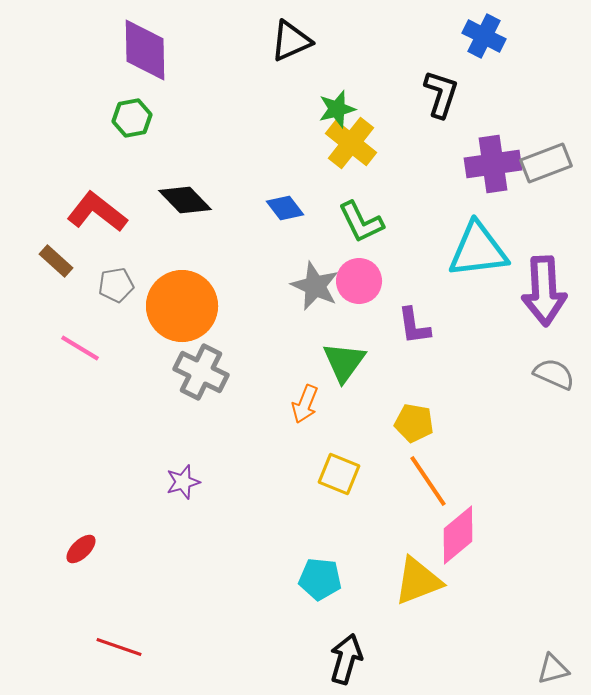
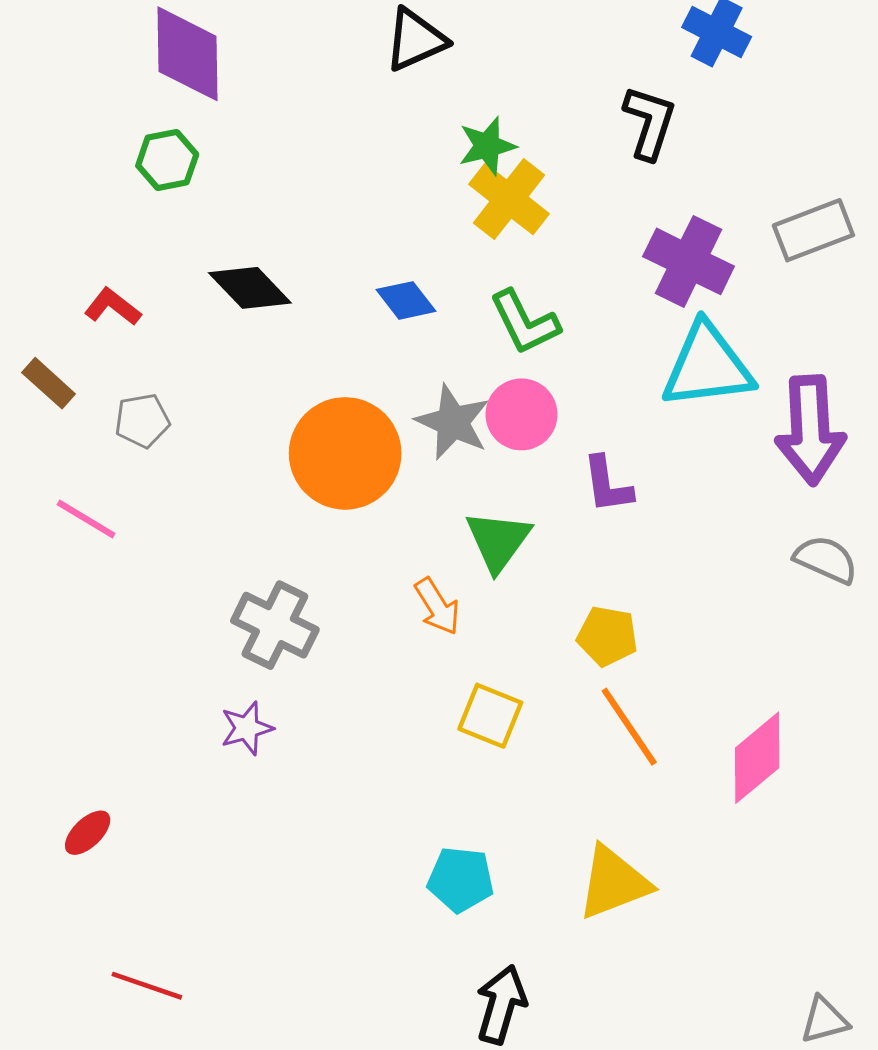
purple cross: (493, 164) -> (689, 261), moved, turned 34
red L-shape: (97, 212) -> (113, 307), size x0.6
orange circle: (182, 306) -> (345, 453), moved
gray cross: (201, 372) -> (275, 625), moved
orange arrow: (305, 404) -> (437, 606), turned -54
pink diamond: (458, 535) -> (757, 758), moved

